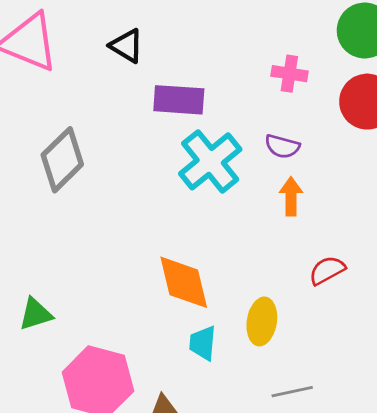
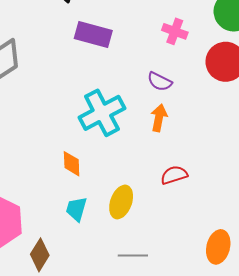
cyan cross: (210, 161) -> (102, 113), moved
orange diamond: (184, 282) -> (72, 164), size x0.6

